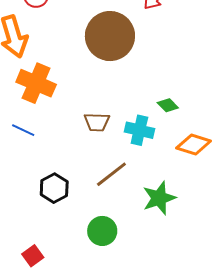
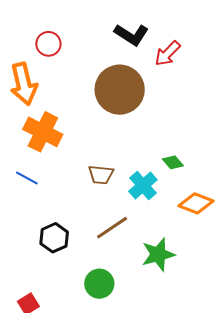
cyan cross: (139, 130) -> (143, 186), turned 32

